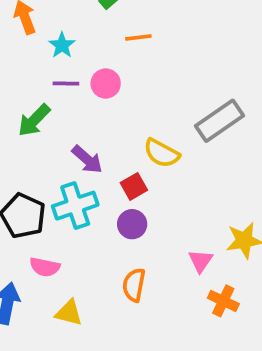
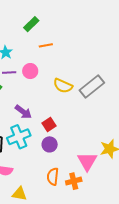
yellow semicircle: (162, 153) -> (63, 86), moved
pink triangle: (201, 261) -> (87, 161), size x1.5
orange cross: (223, 301) -> (74, 181), moved, turned -35

